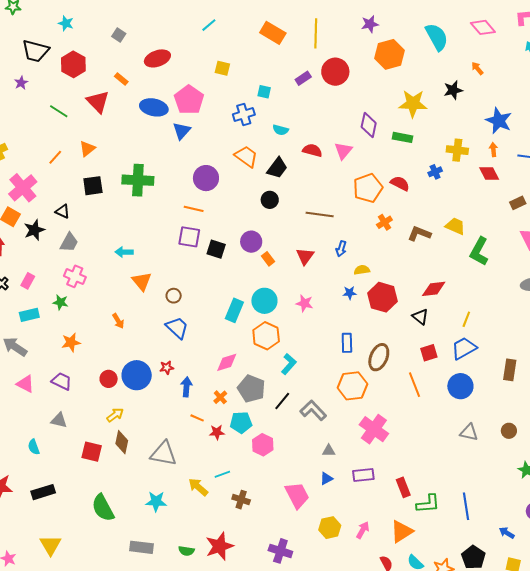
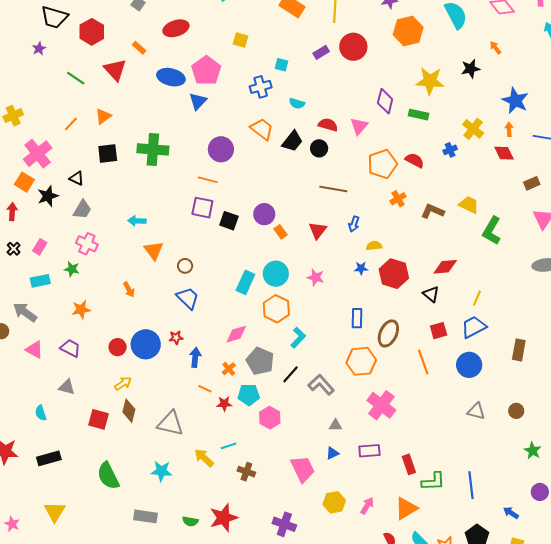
yellow cross: (457, 150) -> (473, 129), turned 30
black circle: (270, 200) -> (319, 148), moved

